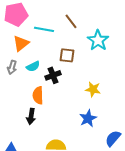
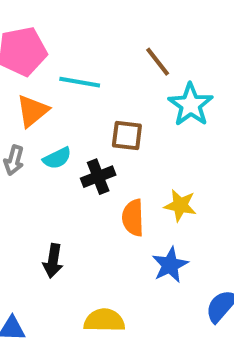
brown line: (71, 21) -> (158, 62), moved
orange semicircle: (38, 95) -> (133, 218), moved

